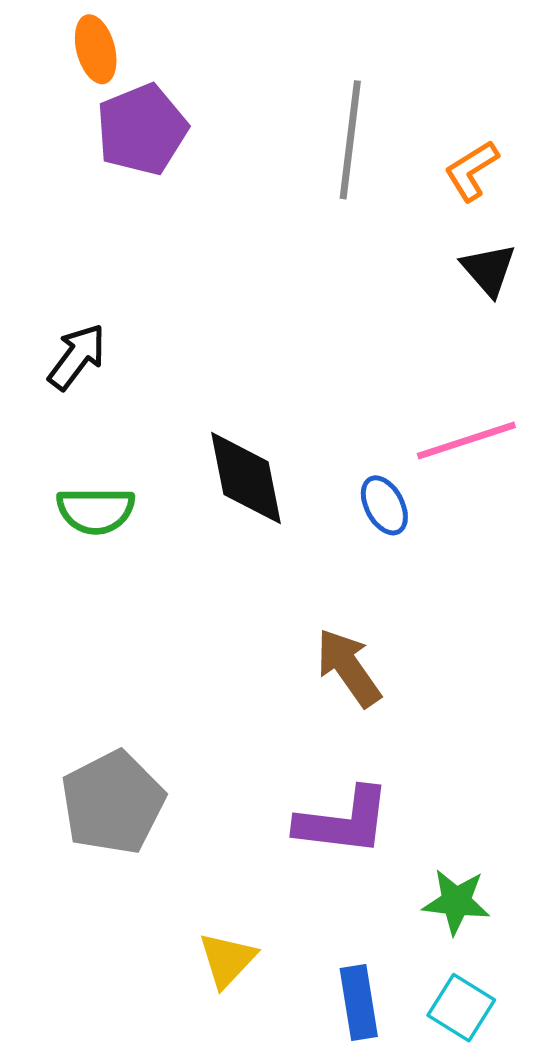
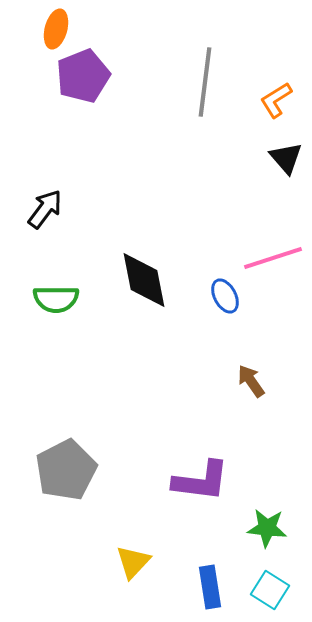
orange ellipse: (96, 49) -> (56, 29), turned 30
brown arrow: (348, 668) -> (251, 381), moved, size x0.7

